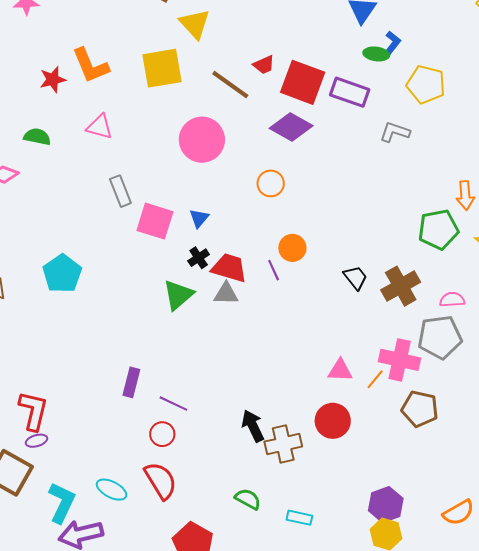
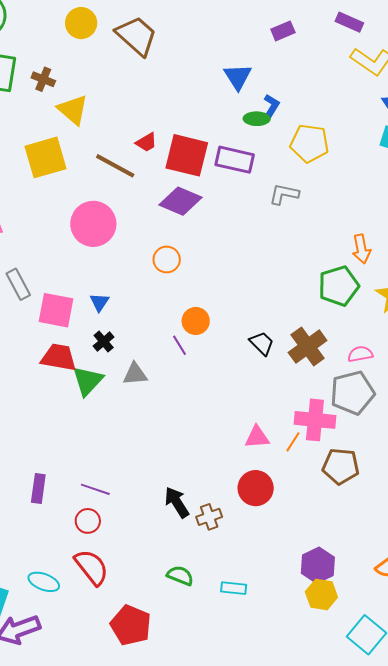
red trapezoid: (229, 268) -> (59, 357), moved
purple rectangle: (131, 382) -> (38, 489), moved
brown cross: (283, 444) -> (209, 517), size x0.7

